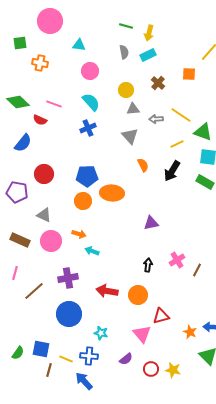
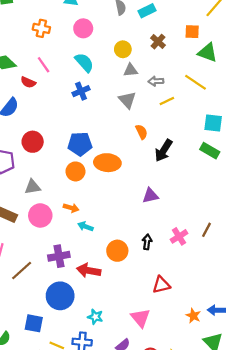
orange cross: (40, 63) -> (41, 28), moved
pink line: (54, 104) -> (44, 65), turned 35
yellow line: (181, 115) -> (195, 82), moved
green triangle: (203, 132) -> (208, 53), moved
yellow line: (177, 144) -> (167, 101), moved
black arrow: (172, 171) -> (164, 151), moved
gray triangle: (44, 215) -> (33, 187), turned -35
brown line: (197, 270) -> (206, 230), moved
red arrow: (107, 291) -> (89, 271), moved
orange circle: (138, 295) -> (117, 251), moved
red triangle: (161, 316) -> (161, 285), moved
blue square: (41, 349) -> (34, 323), moved

